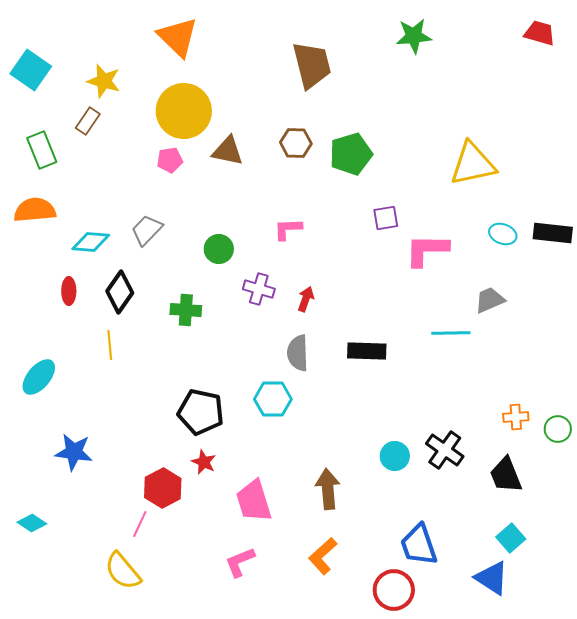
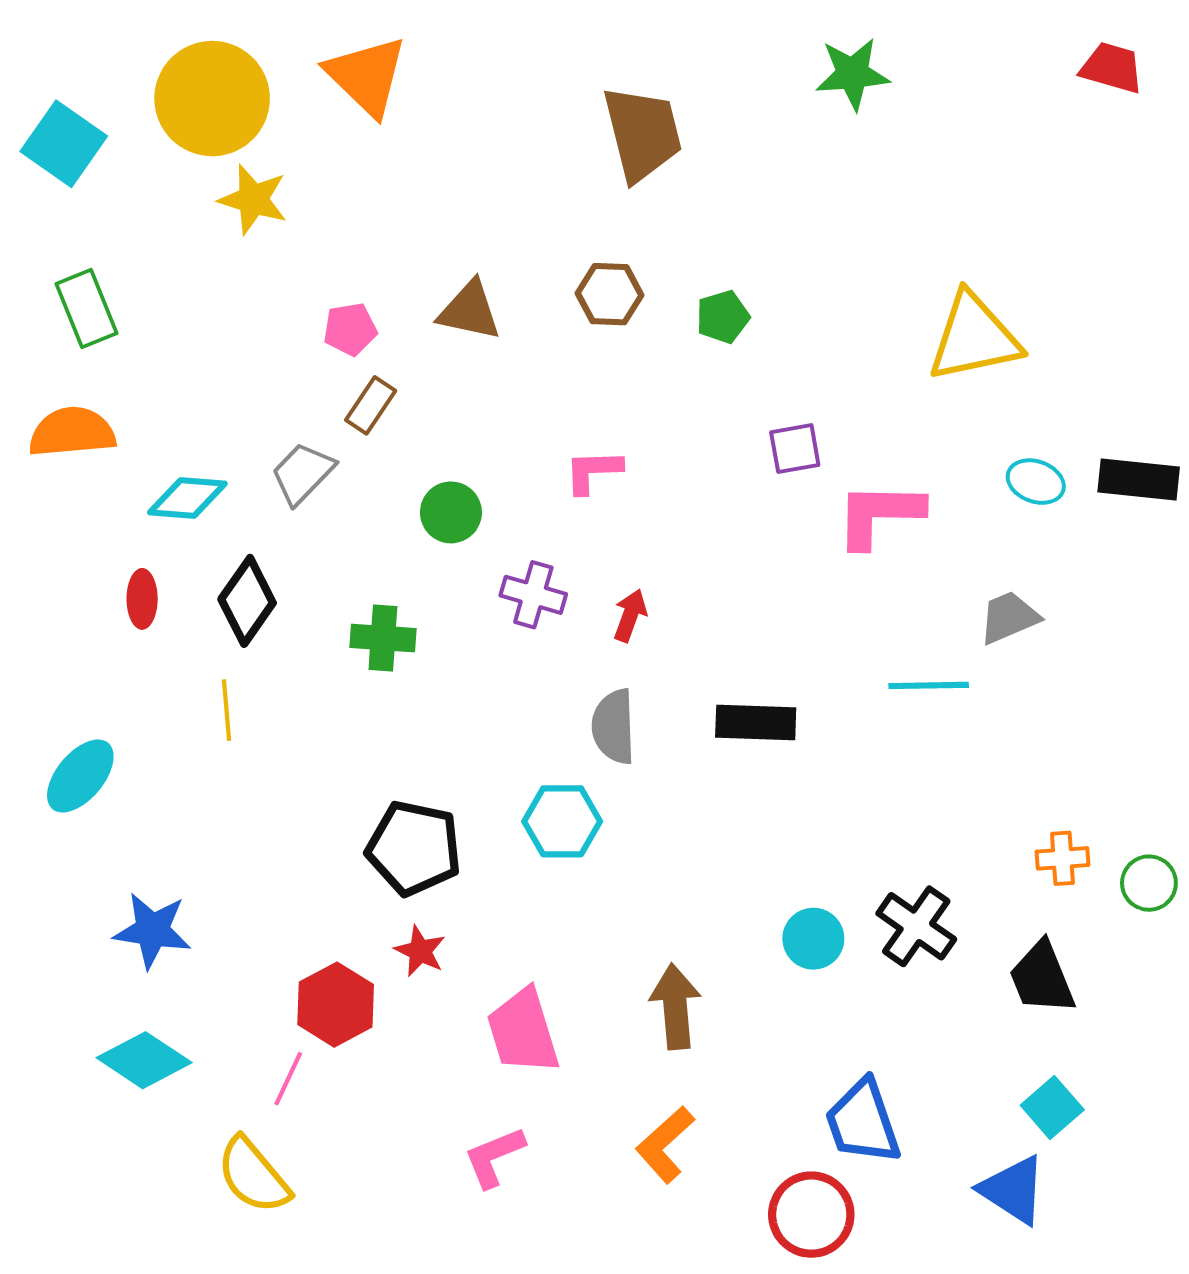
yellow star: (104, 81) -> (253, 199), moved
yellow circle: (184, 111) -> (212, 99), moved
brown rectangle: (88, 121) -> (371, 405), moved
green pentagon: (351, 154) -> (723, 317), size x0.6
cyan diamond: (32, 523) -> (144, 1060), moved, size x1.5

